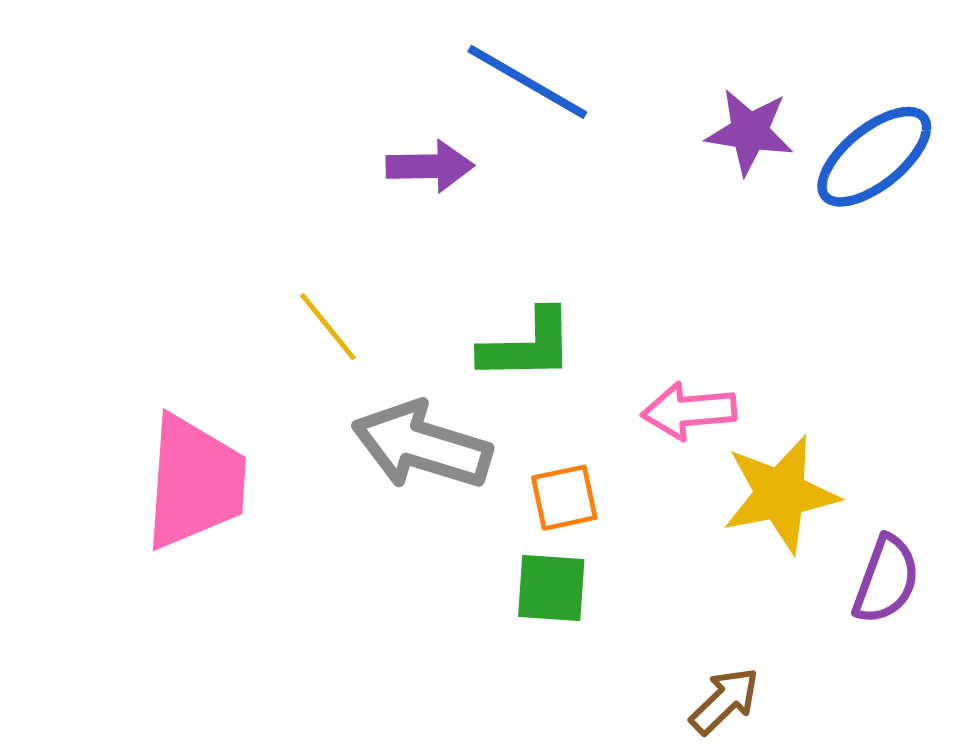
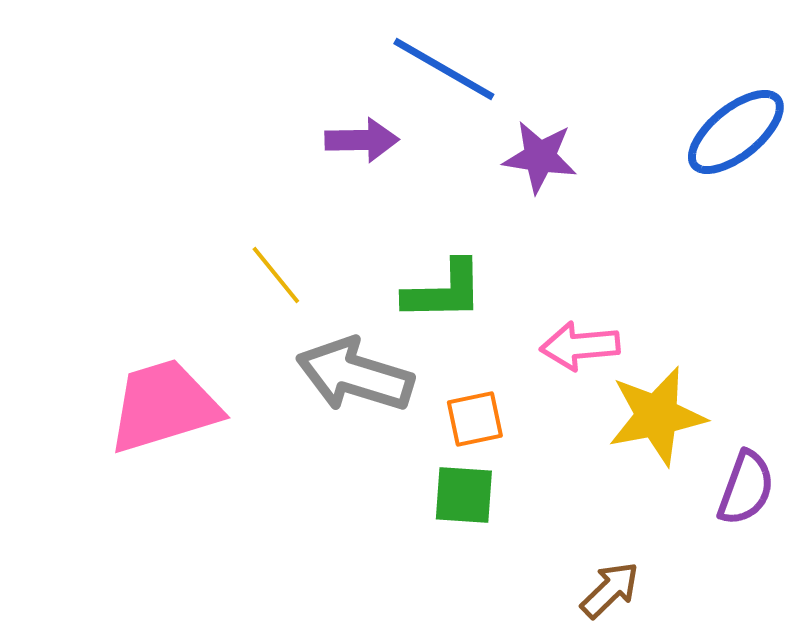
purple star: (750, 132) -> (540, 157), moved
pink trapezoid: (195, 482) -> (164, 406), turned -111

